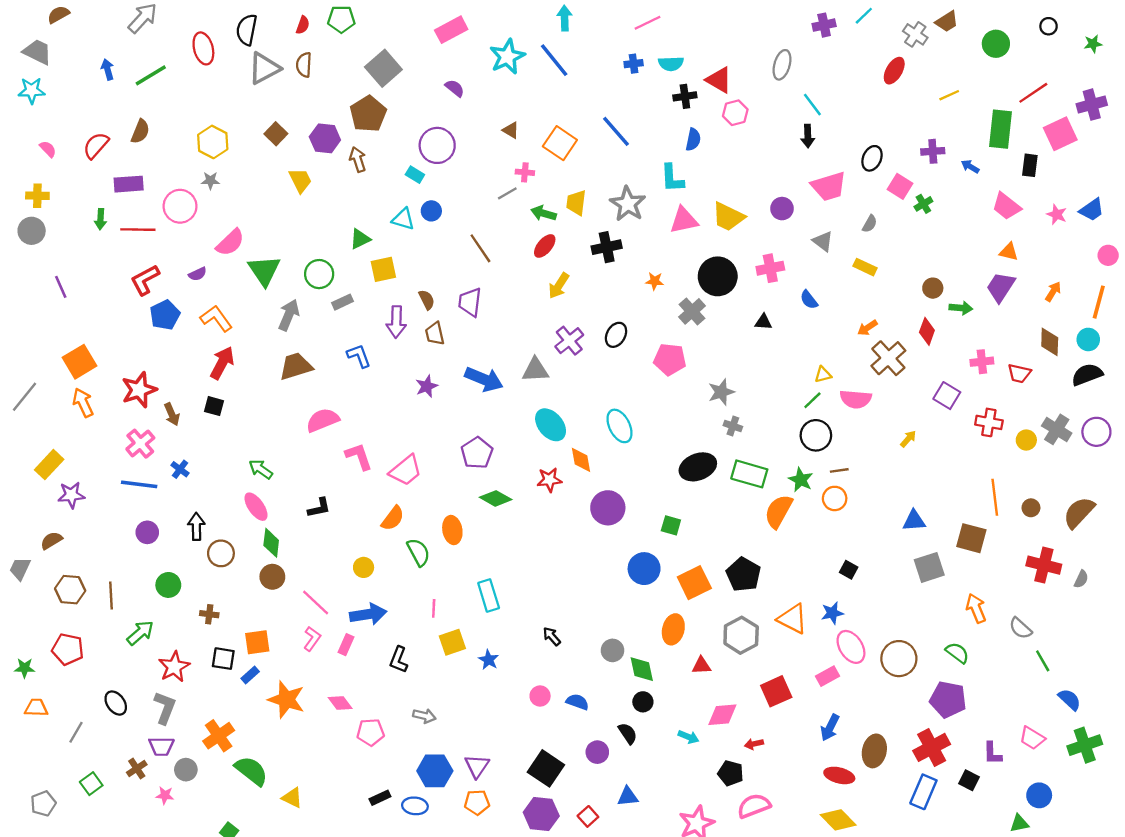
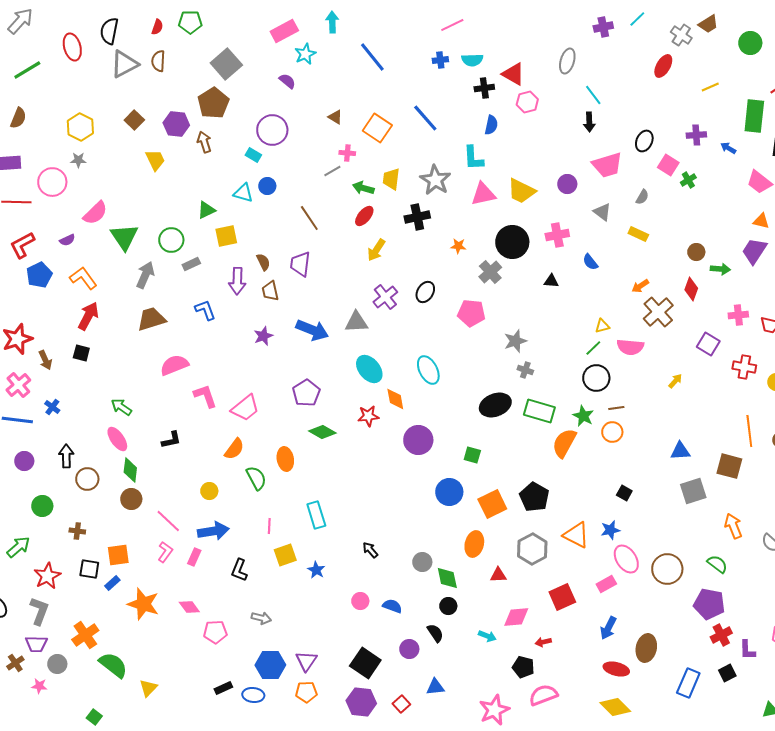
cyan arrow: (565, 18) -> (332, 22), moved
cyan star: (507, 57) -> (305, 54), moved, size x0.7
red cross: (932, 747) -> (721, 635), moved, size x0.7
black square: (969, 780) -> (727, 673), turned 36
yellow triangle: (292, 798) -> (148, 688), turned 48

